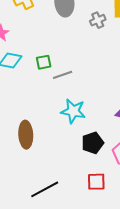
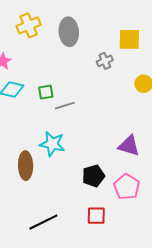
gray cross: (98, 20) -> (105, 61), moved
cyan star: (73, 111) -> (52, 144), moved

